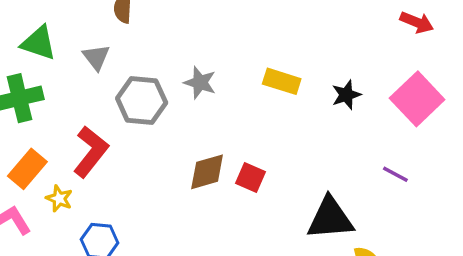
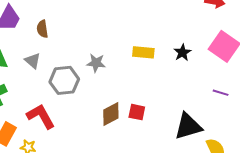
red L-shape: (91, 152) -> (41, 116), turned -56

